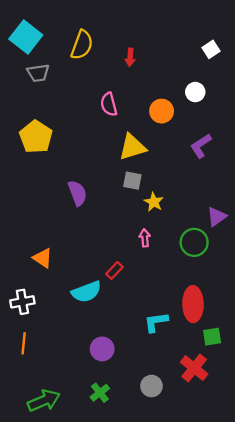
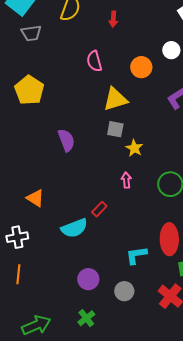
gray circle: (151, 386) -> (124, 291), moved

